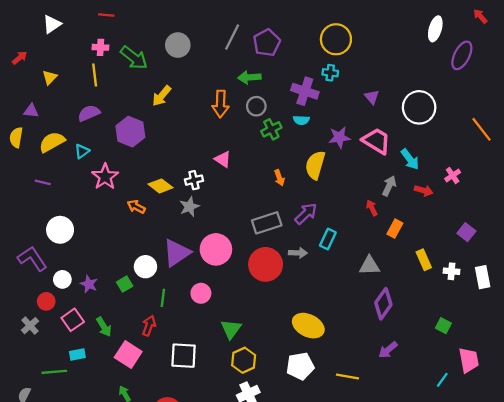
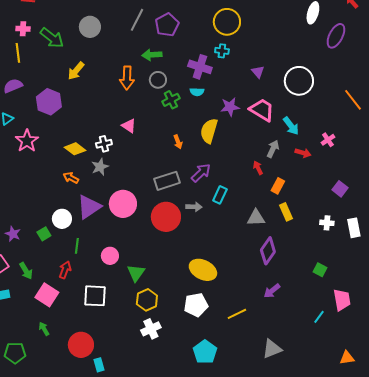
orange arrow: (136, 207) -> (71, 178), moved
yellow rectangle: (424, 260) -> (286, 212), moved
pink circle: (201, 293) -> (110, 256), moved
yellow line: (348, 376) -> (237, 314), turned -36

